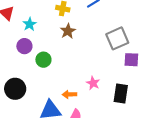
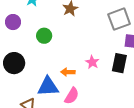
purple circle: (24, 46) -> (13, 22), moved
black rectangle: (121, 93) -> (119, 63), moved

